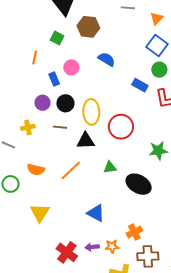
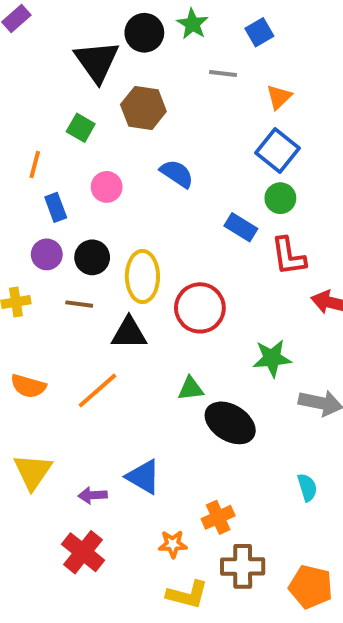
blue rectangle: (54, 79) -> (56, 207), moved
green triangle: (110, 167) -> (191, 389), moved
purple arrow: (92, 247) -> (93, 495), moved

